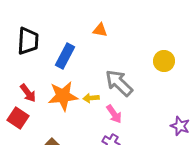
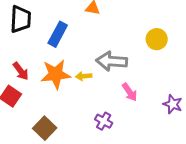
gray arrow: (119, 83) -> (112, 61), turned -40
pink arrow: (114, 114) -> (130, 92), moved

